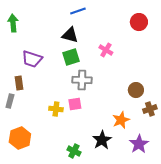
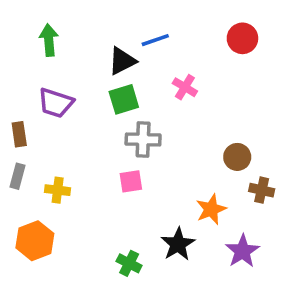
blue line: (78, 11) -> (155, 40), moved
green arrow: (13, 23) -> (49, 40), moved
black triangle: (70, 35) -> (122, 61), turned -42
brown rectangle: (19, 83) -> (19, 134), moved
yellow cross: (56, 109) -> (58, 190), moved
brown cross: (150, 109) -> (262, 190), turned 32

